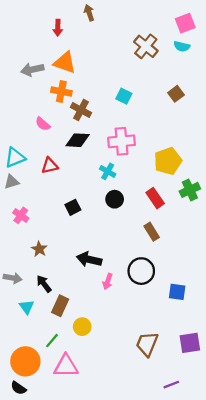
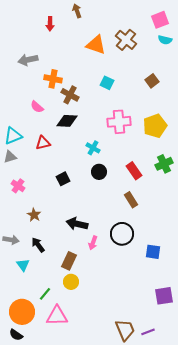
cyan semicircle: (182, 46) -> (165, 40), moved
orange triangle: (65, 63) -> (96, 45), moved
pink cross: (122, 141) -> (119, 122), moved
yellow pentagon: (168, 161) -> (155, 126), moved
brown rectangle: (60, 306) -> (69, 261), moved
brown trapezoid: (147, 344) -> (125, 330), moved, turned 135

